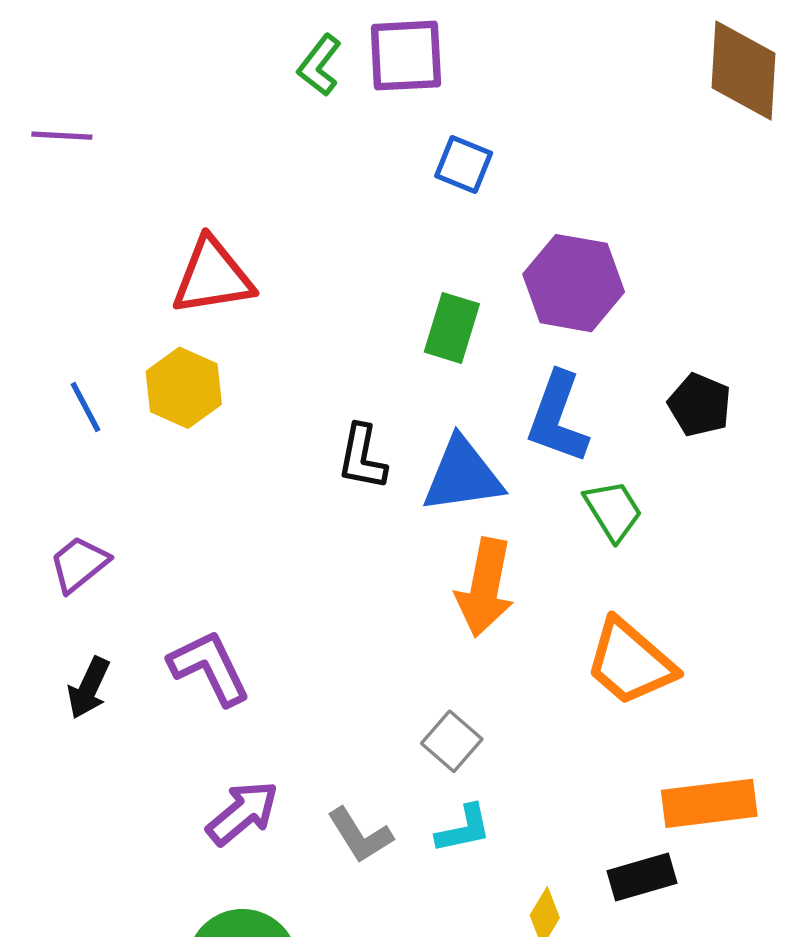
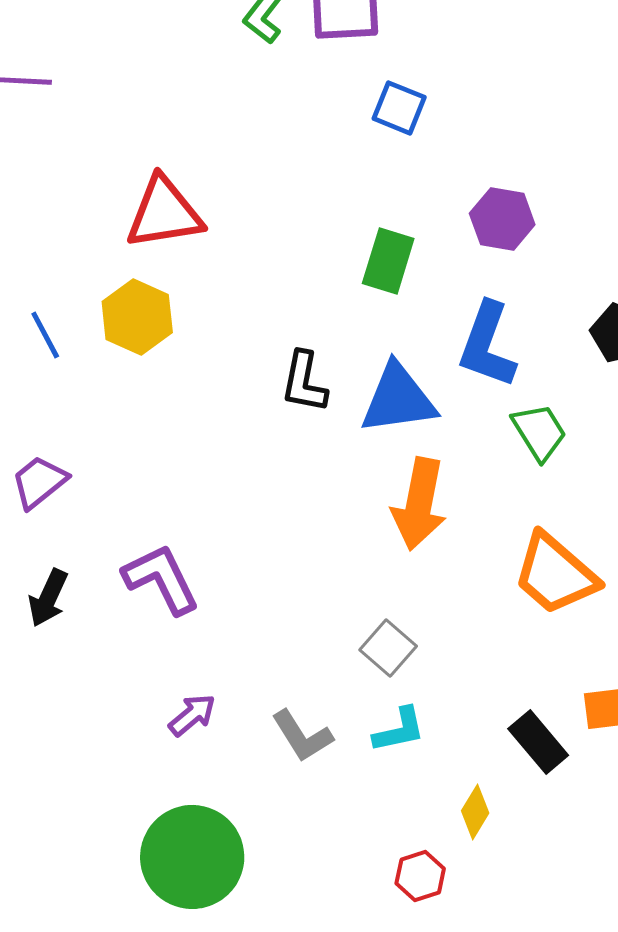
purple hexagon: (574, 283) -> (502, 219), size x0.7
purple arrow: (242, 813) -> (192, 715), size x0.7
black rectangle: (642, 877) -> (538, 742), moved, turned 66

